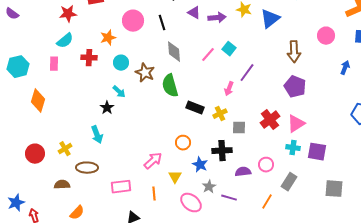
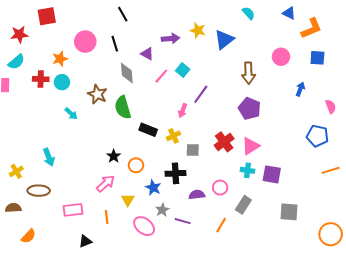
purple triangle: (194, 13) -> (147, 54), moved
cyan circle: (121, 63) -> (62, 82), moved
black star: (107, 108) -> (114, 156), moved

